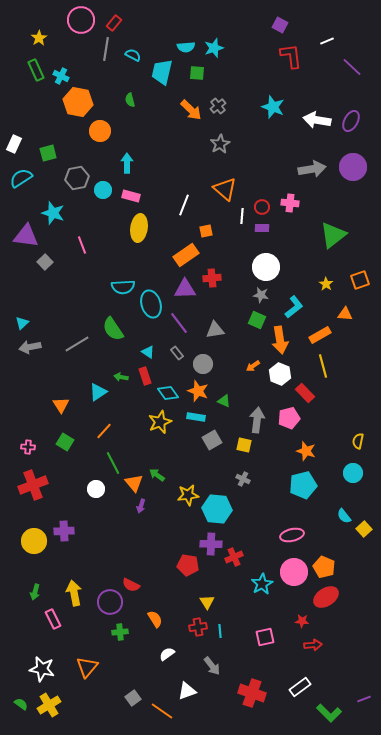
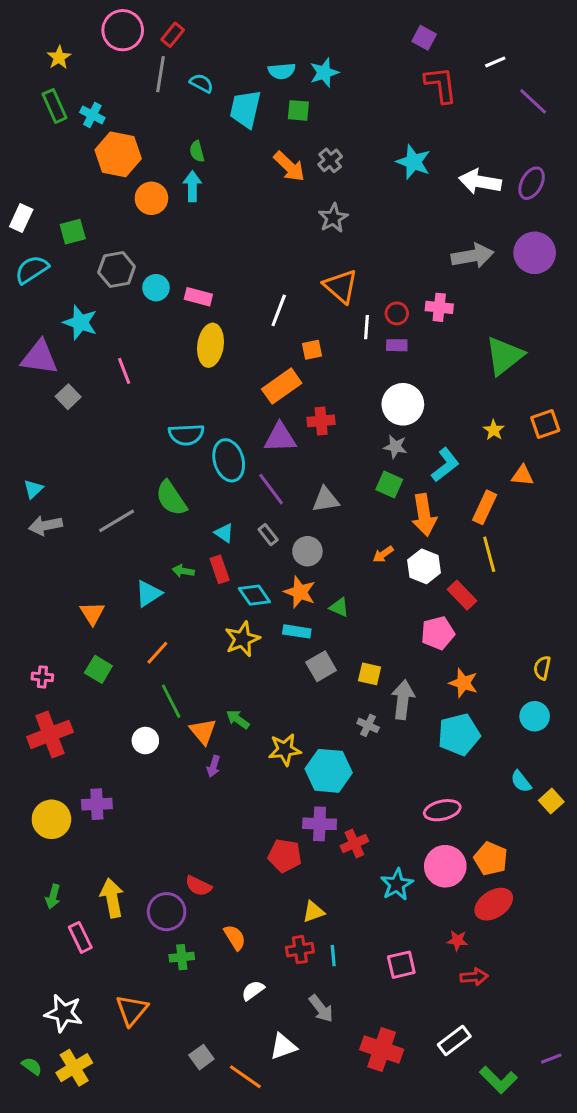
cyan arrow: (127, 163) -> (192, 186), moved
orange rectangle: (320, 335) -> (485, 507), turned -35
gray arrow: (257, 420) -> (403, 700), moved
yellow triangle: (207, 602) -> (313, 912), turned 42

